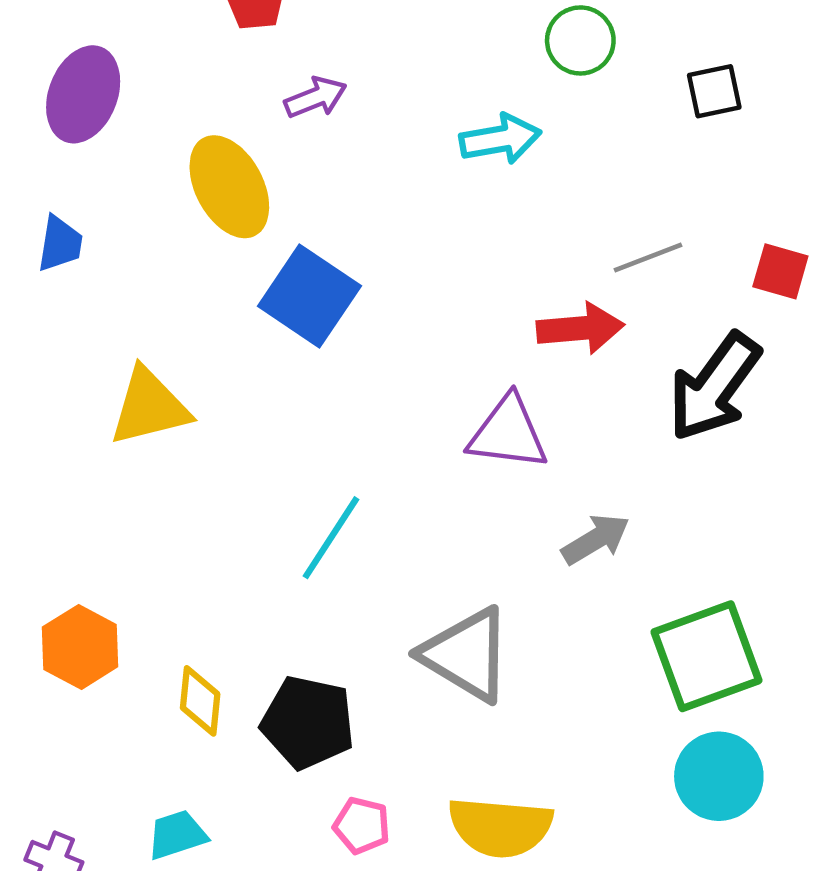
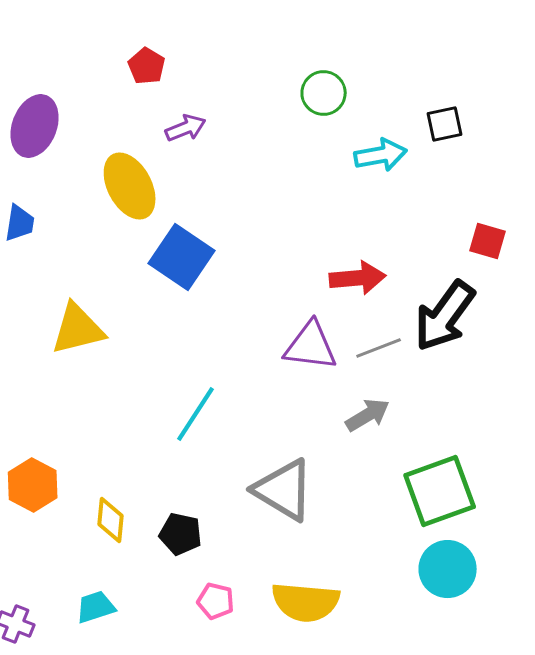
green circle: (580, 40) -> (324, 93), moved
cyan arrow: (500, 139) -> (381, 155), moved
gray line: (648, 258) -> (379, 348), moved
black pentagon: (308, 722) -> (181, 534), size x0.7

